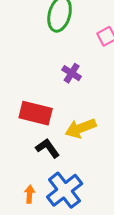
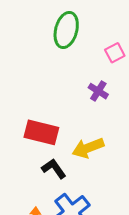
purple cross: (72, 73) -> (98, 91), moved

